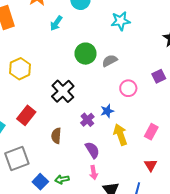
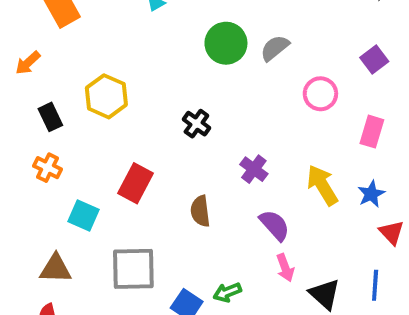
black cross: (63, 91) -> (196, 124), size x0.6
blue star: (107, 111) -> (371, 194), moved
pink rectangle: (151, 132) -> (372, 132), moved
gray square: (17, 158) -> (133, 269), turned 30

